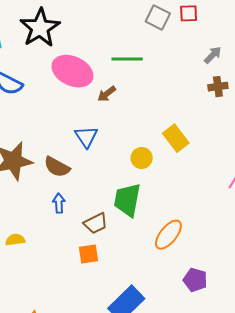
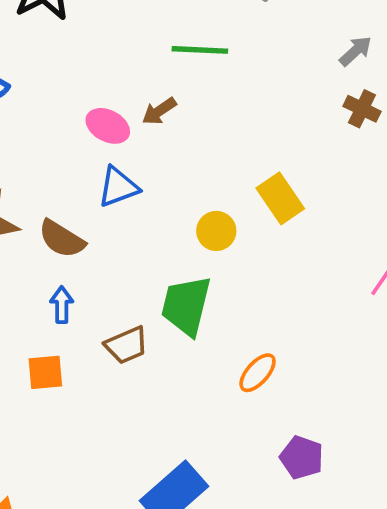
pink ellipse: (72, 71) -> (108, 126), moved, size x0.6
brown cross: (218, 87) -> (362, 109), turned 30
blue triangle: (86, 137) -> (118, 187), turned 40
orange ellipse: (168, 235) -> (258, 373), size x0.7
orange square: (89, 254) -> (45, 372), moved

